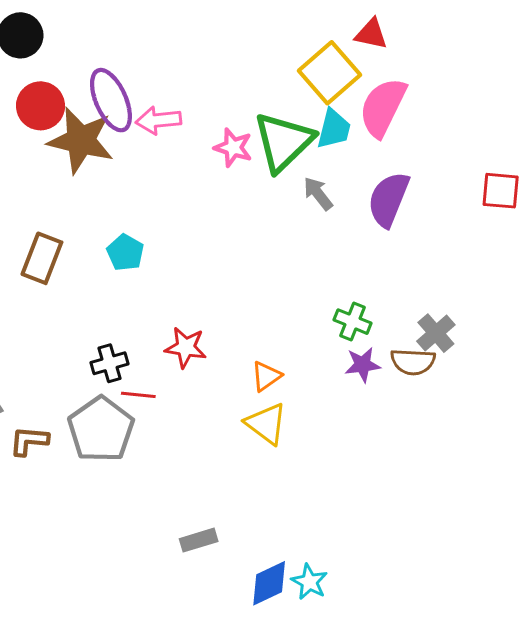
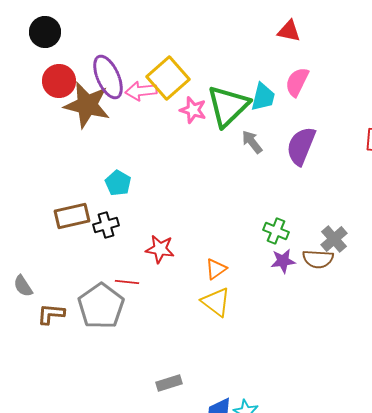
yellow square: (330, 73) -> (168, 78), moved
pink semicircle: (383, 107) -> (297, 82), size x0.7
brown rectangle: (42, 258) -> (72, 216), moved, turned 56
black cross: (110, 363) -> (106, 225), moved

